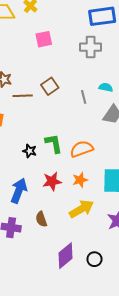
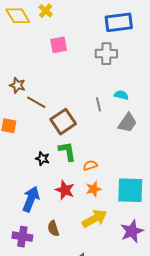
brown square: (50, 86) -> (63, 122), moved, size x1.4
brown line: (23, 96) -> (36, 102), turned 30
orange semicircle: (82, 149) -> (90, 165), moved, size x0.6
red star: (52, 181) -> (65, 190), turned 30

